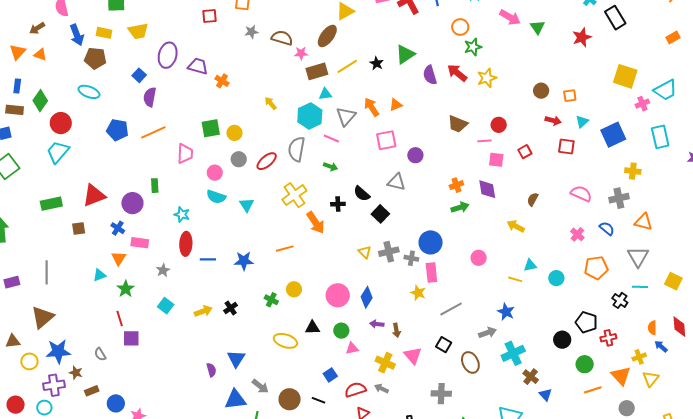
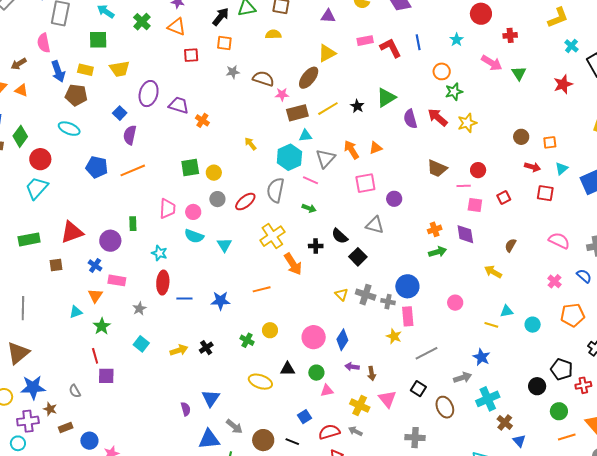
pink trapezoid: (185, 154) -> (167, 209), moved
gray cross: (389, 252) -> (366, 295), turned 30

